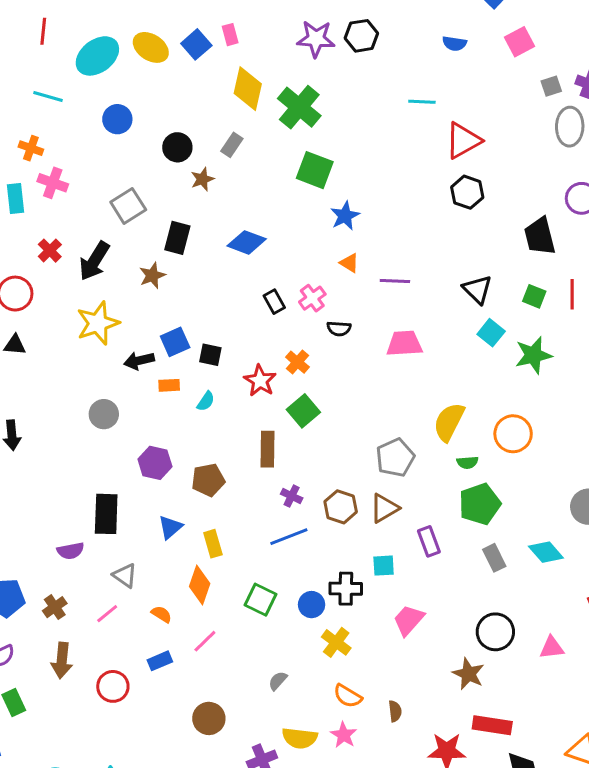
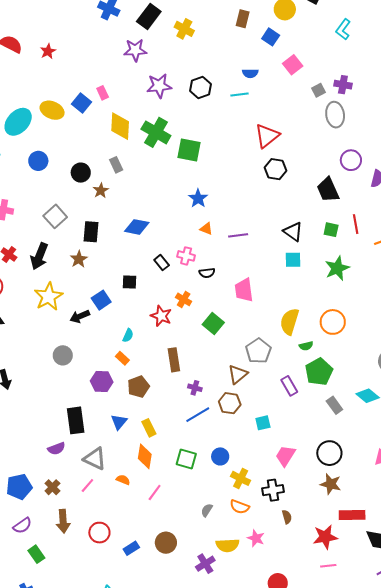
black hexagon: (361, 36) -> (201, 88), moved
cyan line: (422, 102) -> (239, 94), moved
gray rectangle: (232, 145) -> (116, 165), turned -49
green square: (315, 170) -> (189, 150), moved
pink cross: (312, 298) -> (186, 256), turned -30
cyan square: (491, 333) -> (293, 260), moved, turned -30
pink trapezoid: (404, 344) -> (244, 290), moved, turned -85
black square: (210, 355) -> (129, 282), moved
orange rectangle: (169, 385) -> (122, 358), moved, turned 56
green square: (303, 411) -> (213, 323), moved
brown hexagon: (341, 507) -> (230, 403), moved
brown triangle: (384, 508) -> (238, 374), moved
purple rectangle: (429, 541) -> (289, 386), moved
gray triangle: (125, 576) -> (95, 459), size x1.4
black cross: (346, 589) -> (273, 490), moved
black circle: (495, 632) -> (329, 453), moved
blue rectangle: (160, 661) -> (131, 548), moved
orange semicircle: (348, 696) -> (240, 507), moved

